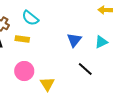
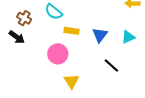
yellow rectangle: (22, 39) -> (71, 31), moved
pink circle: (24, 71) -> (58, 54), moved

